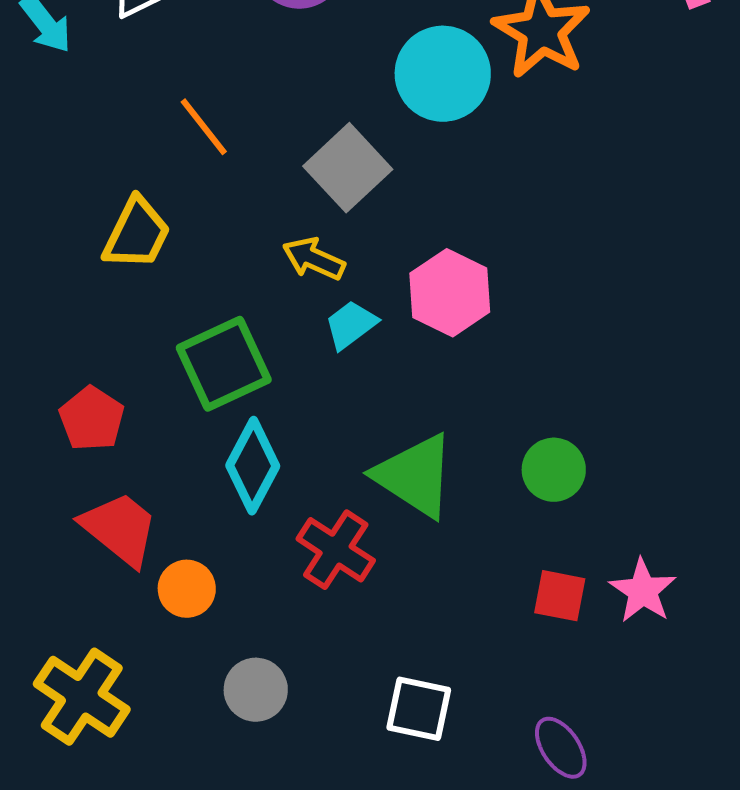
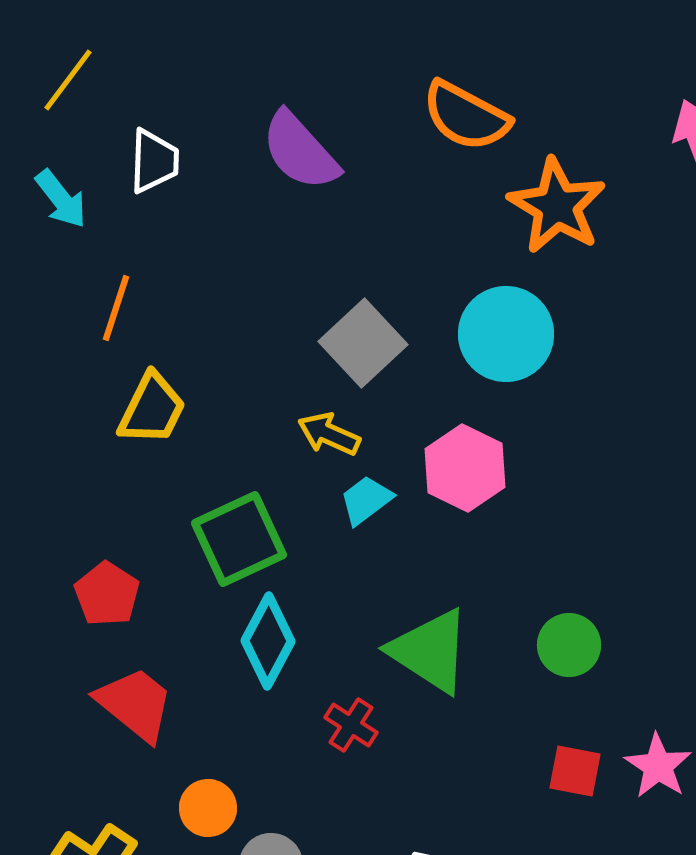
cyan circle: (443, 74) -> (506, 334), moved
orange line: (204, 127) -> (116, 308), moved, turned 56
red cross: (336, 550) -> (351, 725), size x0.7
orange circle: (187, 589) -> (208, 808), moved

